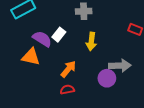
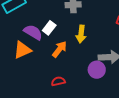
orange triangle: (31, 57) -> (22, 50), turned -36
orange arrow: (68, 69) -> (59, 49), moved

